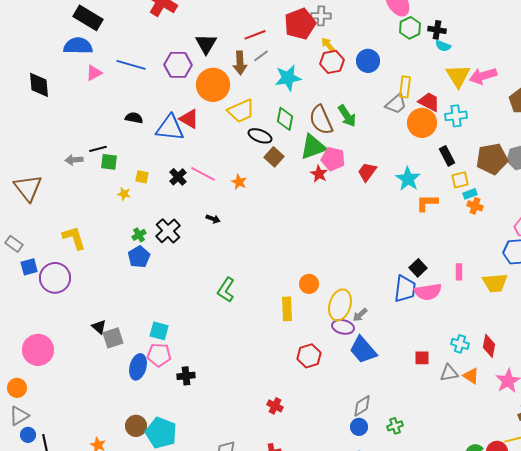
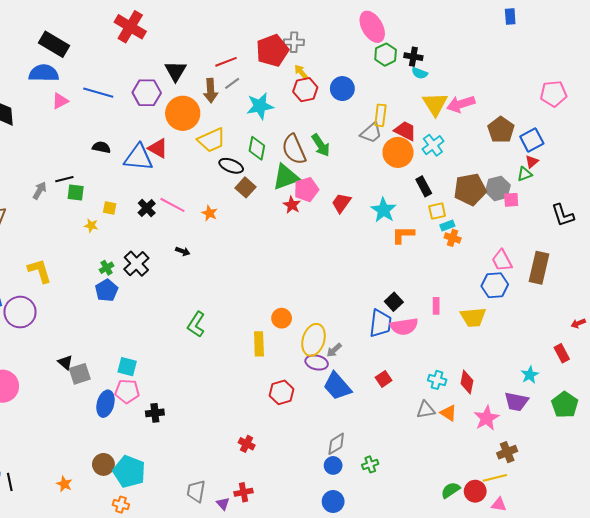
cyan cross: (456, 116) -> (433, 145), turned -30
pink pentagon: (333, 159) -> (306, 189), turned -30
gray arrow: (74, 160) -> (40, 191), turned 126
red square: (422, 358) -> (384, 379), moved, turned -35

